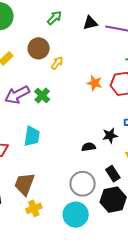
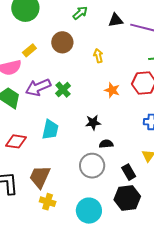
yellow arrow: (57, 63) -> (98, 56), moved, turned -56
orange star: (95, 83) -> (112, 90), moved
black star: (110, 136) -> (93, 123), moved
gray circle: (83, 184) -> (92, 166), moved
yellow cross: (34, 208) -> (48, 202), turned 35

